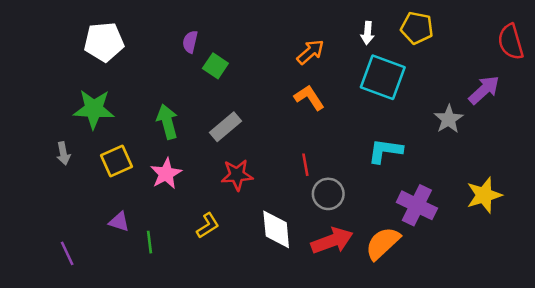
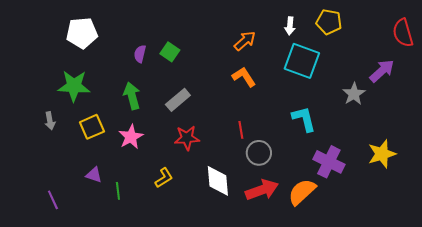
purple semicircle: (190, 42) -> (140, 54), moved
cyan L-shape: (385, 151) -> (304, 119), turned 68

